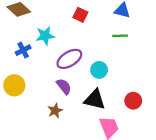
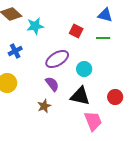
red square: (80, 15) -> (76, 31), moved
cyan star: (45, 36) -> (35, 26), moved

